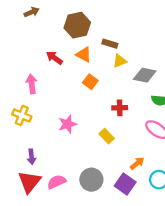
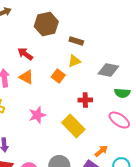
orange triangle: (84, 54) -> (26, 77), moved
yellow triangle: (120, 61) -> (74, 61), moved
yellow rectangle: (107, 136) -> (73, 126), size x1.6

